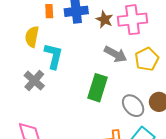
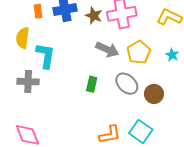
gray cross: (34, 81) -> (28, 82), turned -35
green rectangle: (98, 88) -> (92, 84), size x0.6
gray ellipse: (133, 106) -> (127, 84), moved

